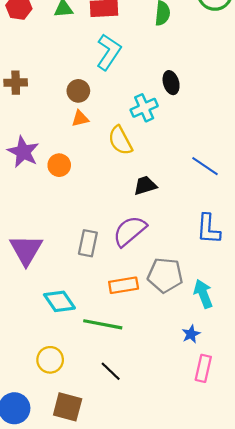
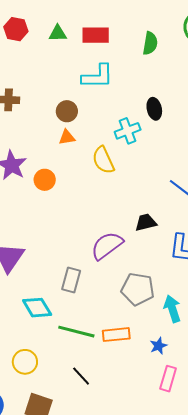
cyan L-shape: (109, 52) -> (98, 76), turned 52
black trapezoid: (145, 185) -> (146, 222), moved
gray rectangle: (88, 243) -> (71, 280), moved
orange rectangle: (124, 285) -> (116, 335), moved

